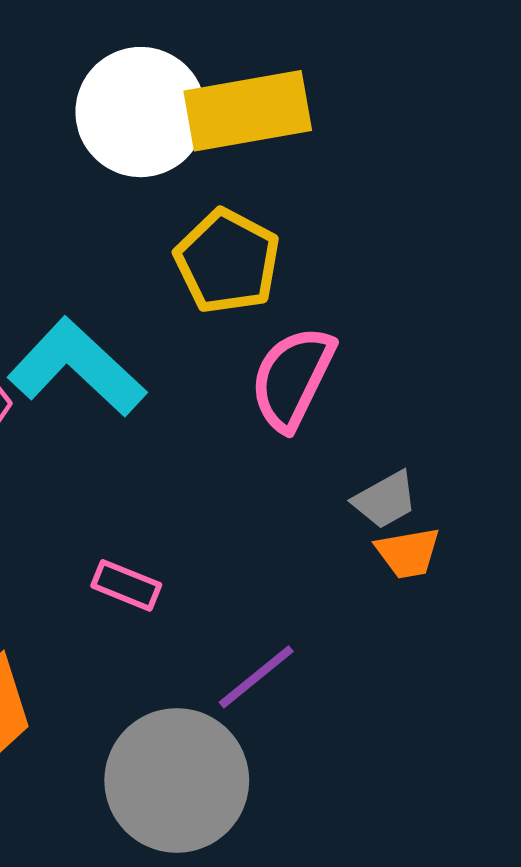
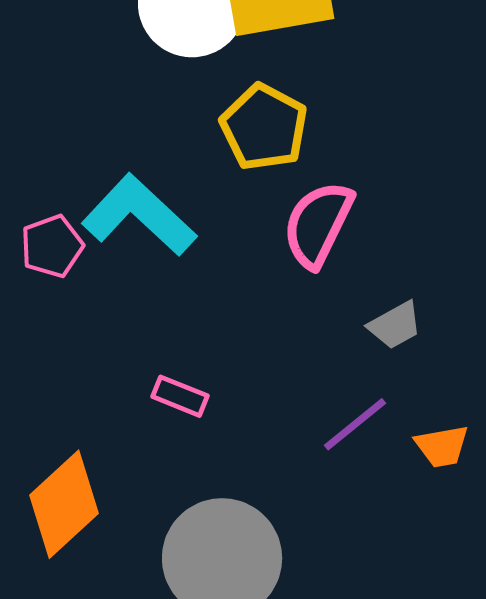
orange trapezoid: (408, 553) -> (442, 446), moved
purple line: (256, 677) -> (355, 424), moved

